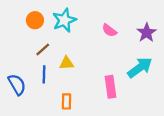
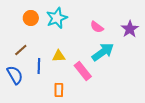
brown line: (43, 50) -> (21, 50), moved
cyan arrow: (140, 68) -> (103, 52), moved
pink rectangle: (111, 87) -> (83, 71), moved, turned -30

